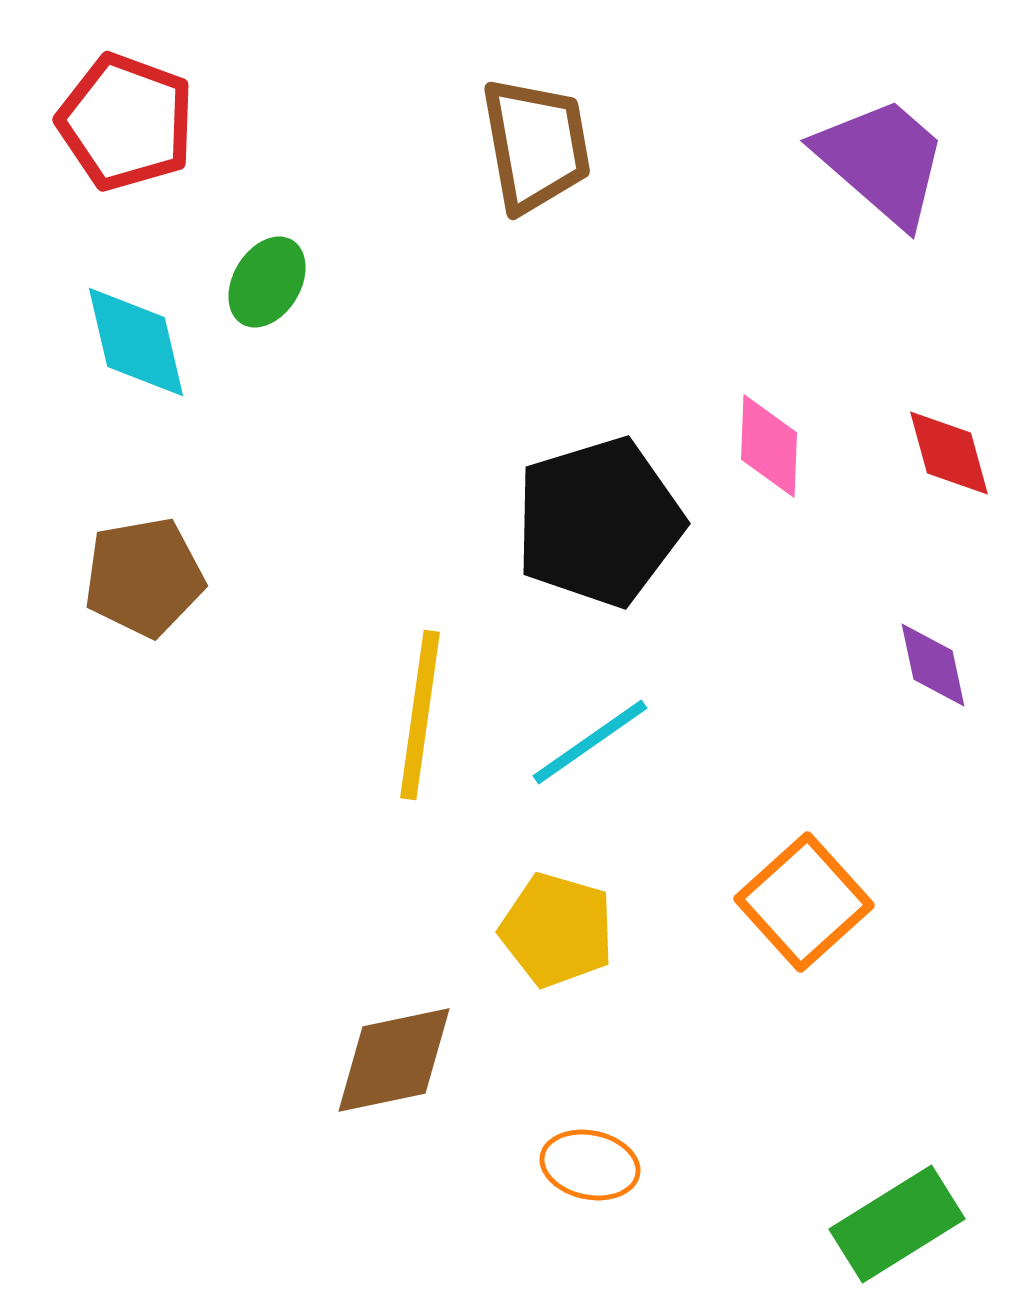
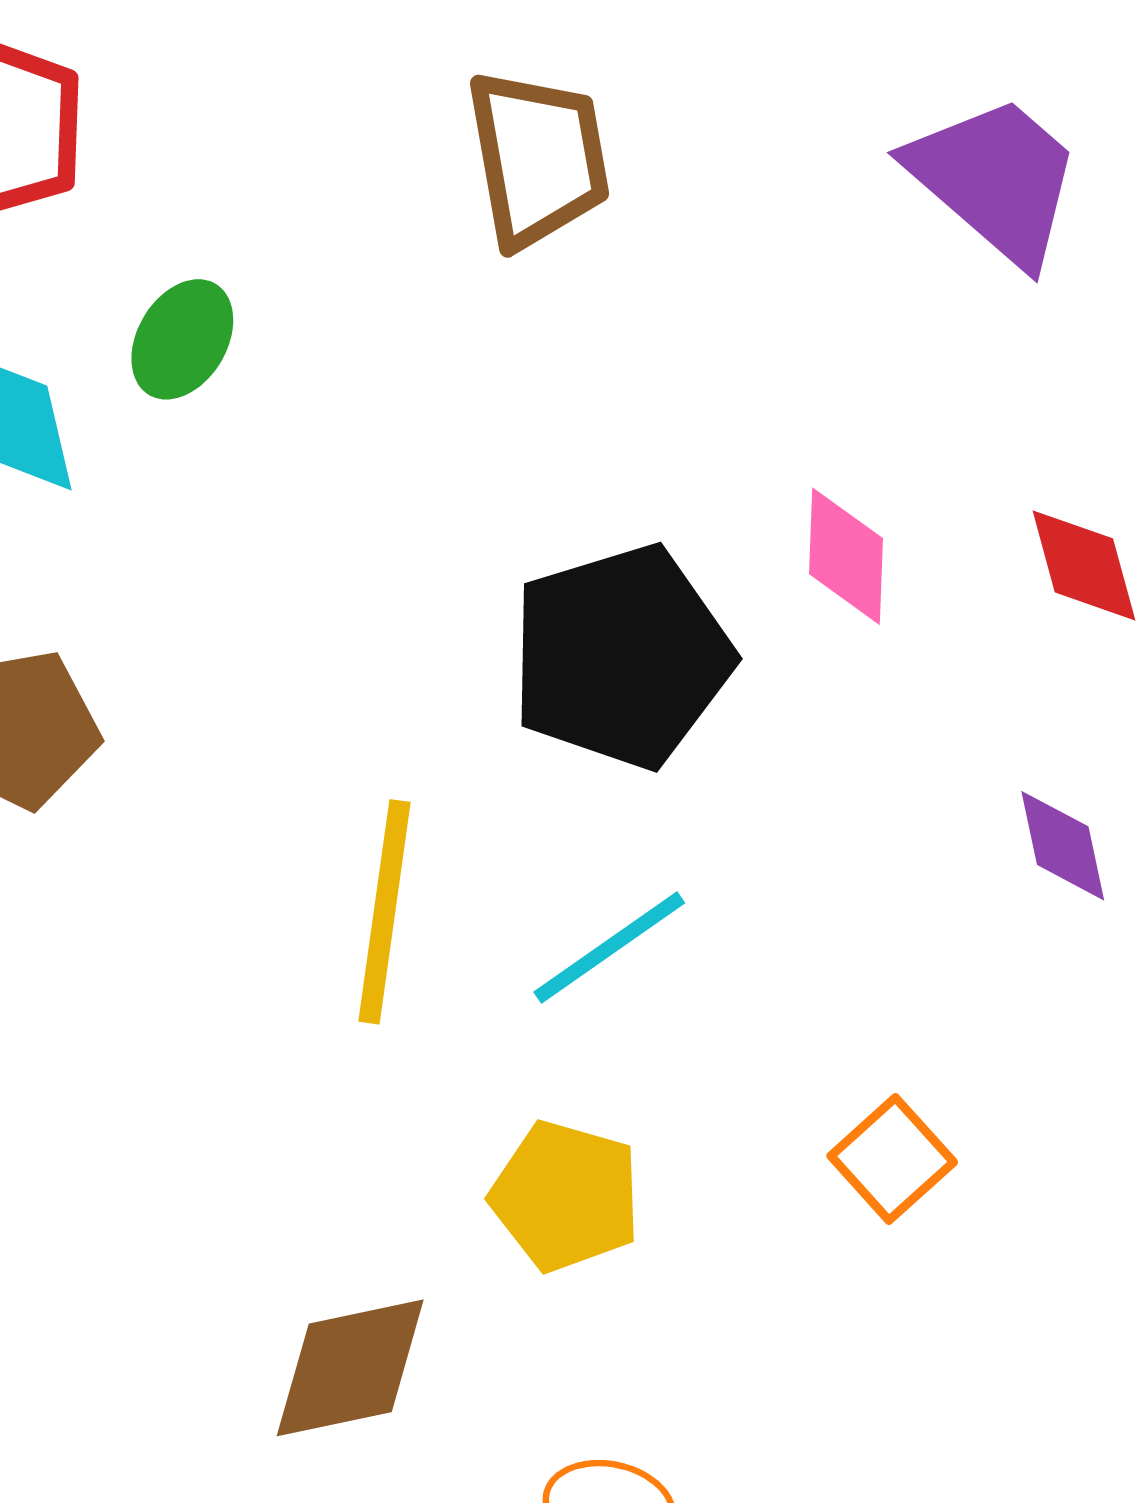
orange square: (804, 902) -> (892, 1159), size x0.7

